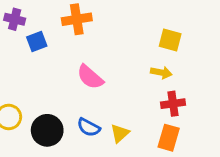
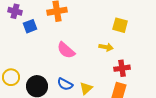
yellow arrow: (161, 73) -> (106, 47), moved

